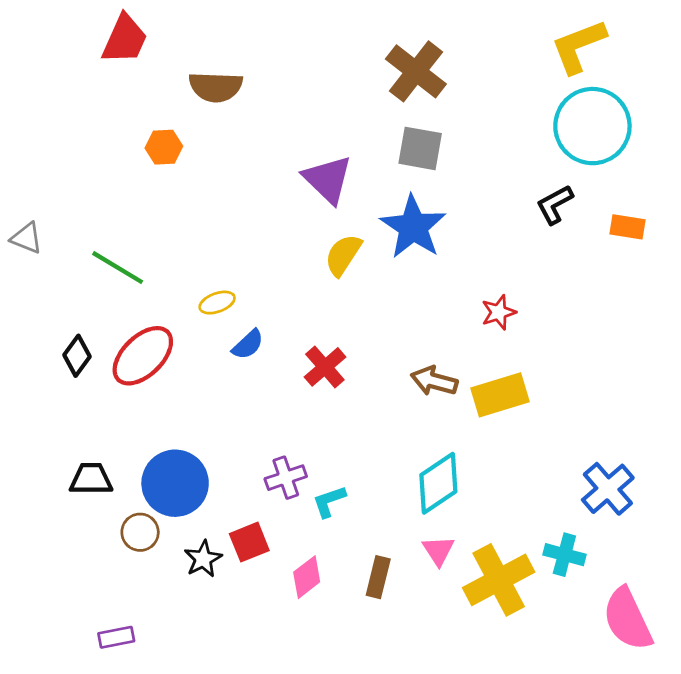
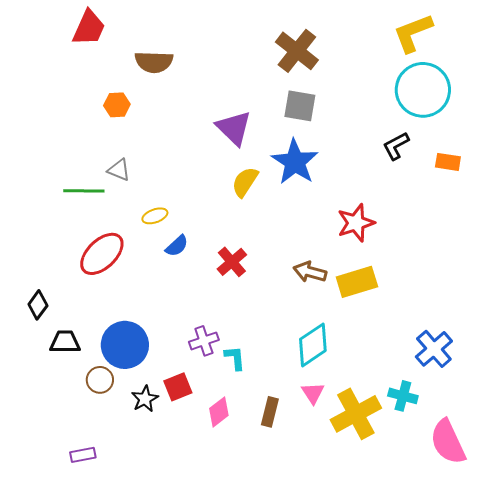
gray triangle: (27, 238) -> (119, 170), moved
green line: (118, 268) -> (84, 191), turned -30
red star: (499, 312) -> (356, 223), size x1.5
black diamond: (77, 356) -> (38, 305), moved
cyan L-shape: (329, 501) -> (235, 358), turned 104

